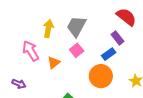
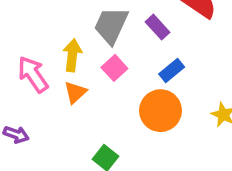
yellow arrow: (48, 29) -> (72, 55), moved
purple rectangle: (117, 38) -> (158, 27), moved

